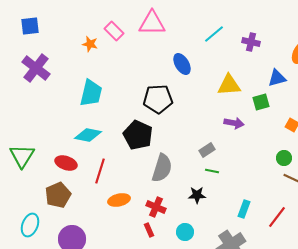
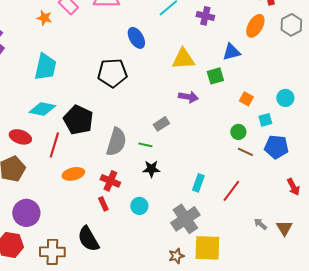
black pentagon: (138, 135) -> (78, 120), moved
green line: (212, 171) -> (145, 145), moved

